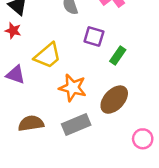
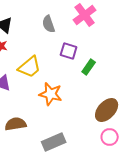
brown ellipse: (114, 100) -> (107, 110), moved
gray rectangle: (76, 125) -> (54, 142), moved

